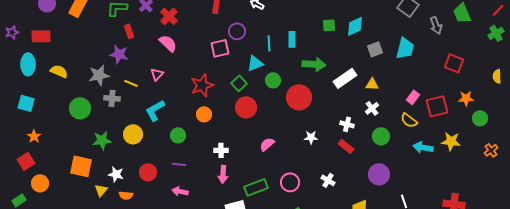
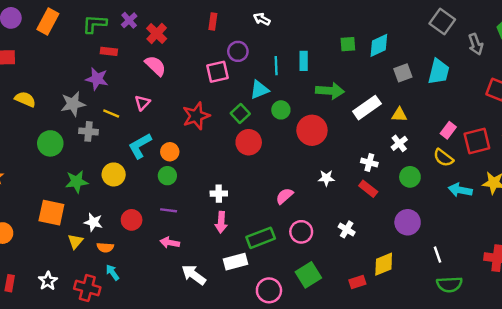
red rectangle: (129, 31) -> (109, 51), turned -64
orange circle: (204, 114) -> (170, 152), moved
pink semicircle: (267, 144) -> (284, 196), moved

